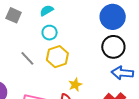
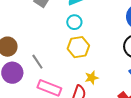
gray line: (27, 58) -> (37, 62), moved

